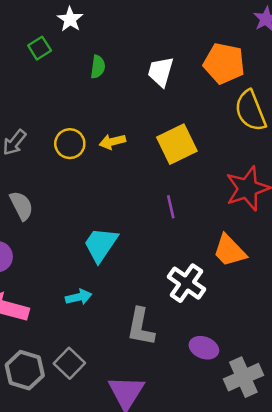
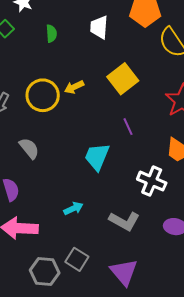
yellow circle: (70, 144) -> (43, 95), size x1.4
gray semicircle: (21, 206) -> (29, 148), moved
cyan trapezoid: (101, 245) -> (97, 157), moved
gray L-shape: (141, 327) -> (124, 221), turned -60

